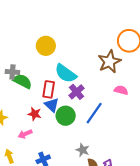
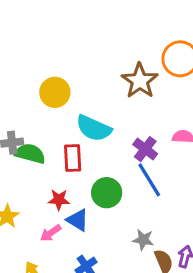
brown star: (109, 62) -> (140, 81), moved
purple cross: (77, 92) -> (145, 149), moved
blue triangle: (52, 105) -> (78, 220), moved
blue line: (94, 113) -> (149, 180), turned -55

